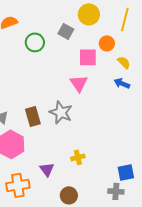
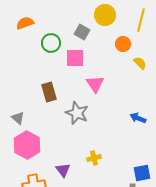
pink square: (88, 57) -> (75, 58), moved
blue arrow: (122, 83) -> (138, 118), moved
brown rectangle: (33, 116) -> (49, 92), moved

